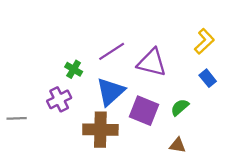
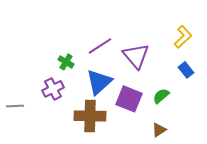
purple triangle: (152, 63) -> (136, 56), turned 36
brown triangle: (178, 145) -> (159, 130), turned -42

